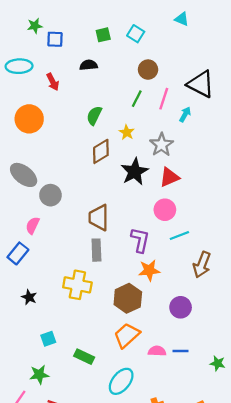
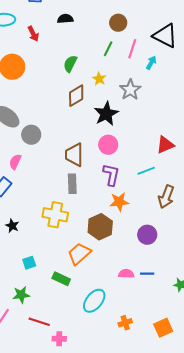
red triangle: (169, 177) -> (165, 145), moved
pink circle: (165, 210) -> (108, 145), moved
orange trapezoid: (127, 335) -> (79, 254), moved

